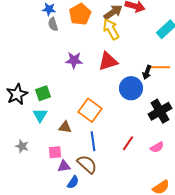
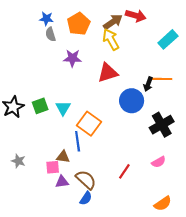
purple star: (74, 60) -> (72, 58), moved
cyan triangle: (40, 115) -> (63, 108), moved
brown triangle: (65, 127) -> (63, 157), moved
blue line: (93, 141) -> (78, 141), moved
red line: (128, 143) -> (124, 171), moved
blue semicircle: (73, 182) -> (86, 198), moved

